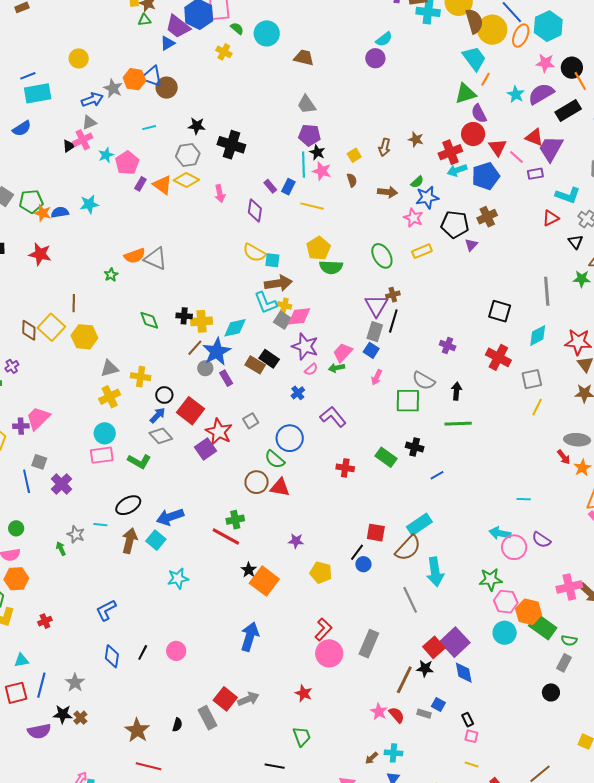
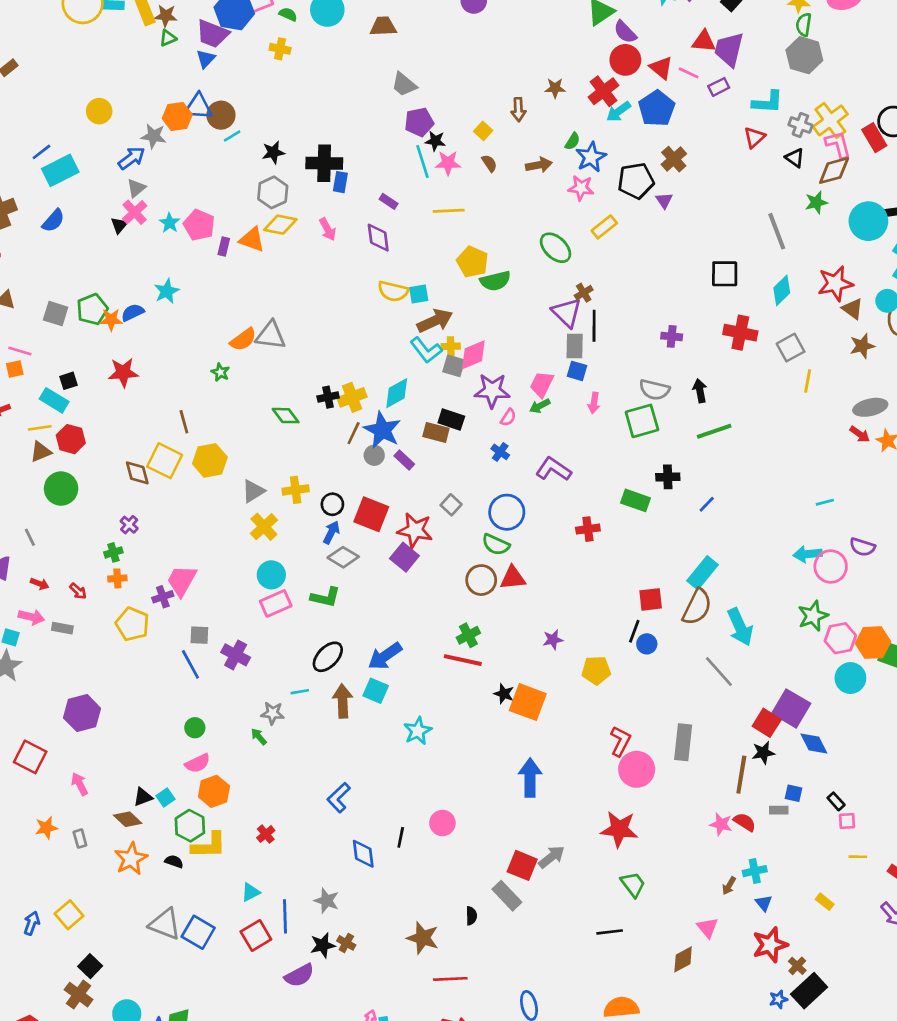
cyan line: (149, 128) -> (232, 136), moved
blue rectangle: (288, 187) -> (340, 182), moved
red star: (304, 693) -> (619, 829), size x1.6

